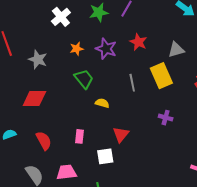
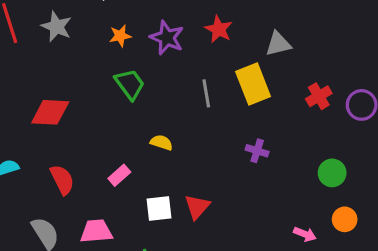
gray star: (38, 59) -> (56, 27), moved
yellow semicircle: (102, 103) -> (161, 143), moved
red triangle: (121, 134) -> (197, 207), moved
pink rectangle: (80, 136) -> (119, 175), turned 40

